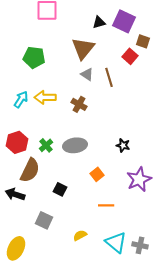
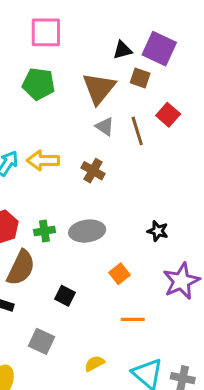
brown square: (143, 41) -> (140, 78), moved
red square: (130, 56) -> (168, 115), moved
green pentagon: (34, 57) -> (39, 84), moved
green cross: (46, 145) -> (44, 231), turned 32

